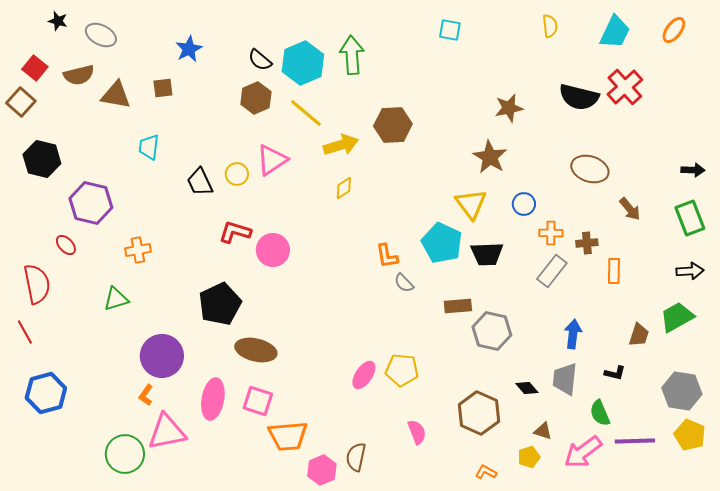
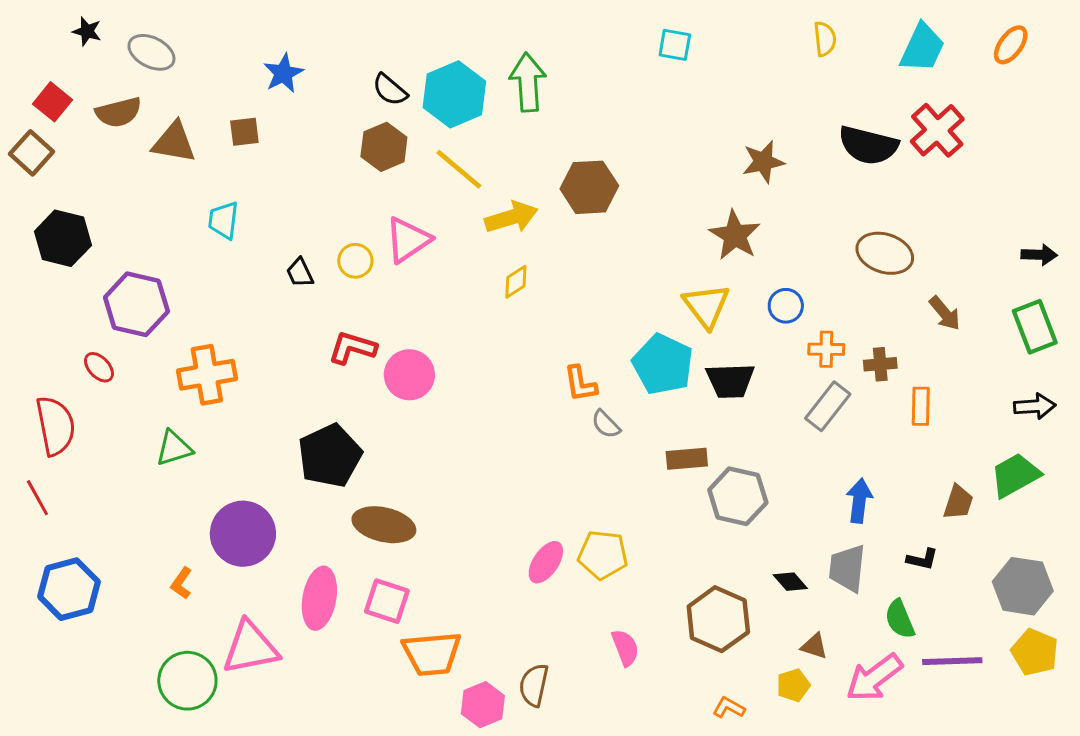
black trapezoid: (200, 182) -> (300, 273), size x0.7
orange cross: (138, 250) -> (207, 375), size x1.5
orange L-shape: (146, 395) -> (181, 583), moved

